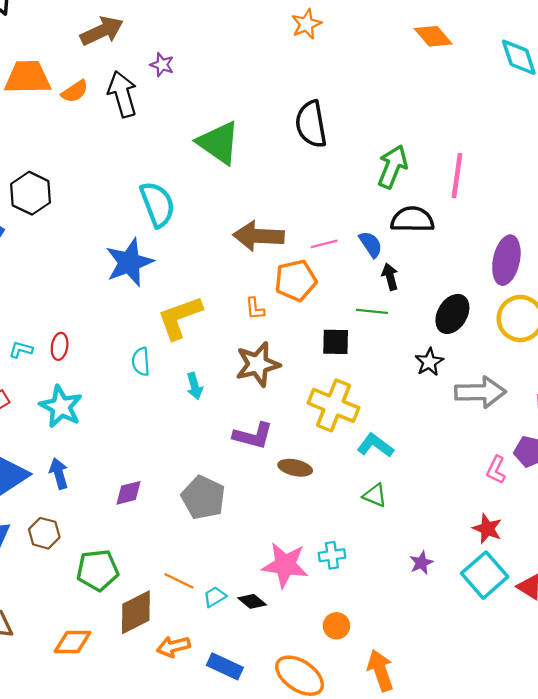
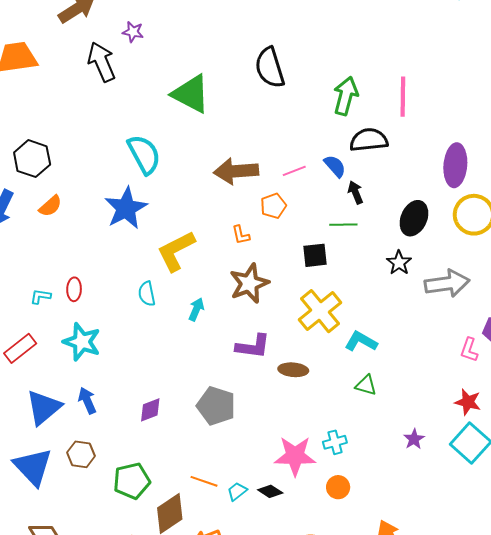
orange semicircle: (75, 91) -> (50, 206), moved
orange pentagon: (296, 280) -> (273, 206), size x0.7
cyan arrow: (195, 386) -> (196, 309), turned -135
yellow cross: (334, 405) -> (320, 311), turned 36
orange circle: (336, 626) -> (338, 487), moved

